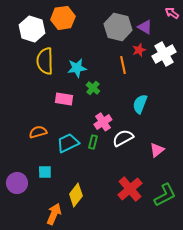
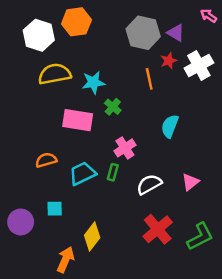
yellow semicircle: (45, 61) -> (55, 74), turned 80
pink rectangle: (64, 99) -> (78, 120), size x1.4
white semicircle: (123, 138) -> (149, 184), moved

